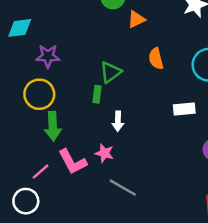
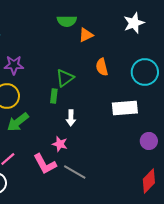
white rectangle: (184, 109) -> (125, 108), size x1.4
green arrow: (53, 126) -> (18, 122), turned 55
pink L-shape: (72, 162) -> (45, 164), moved

